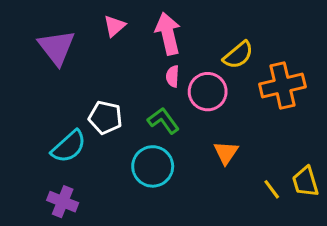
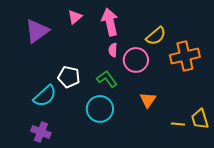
purple triangle: (56, 47) -> (37, 31), turned 32
yellow line: (272, 189) -> (178, 124), turned -48

